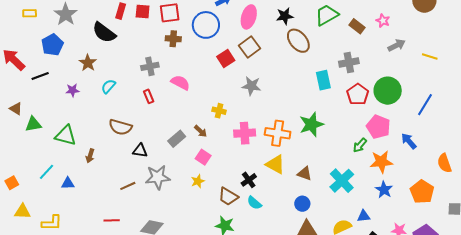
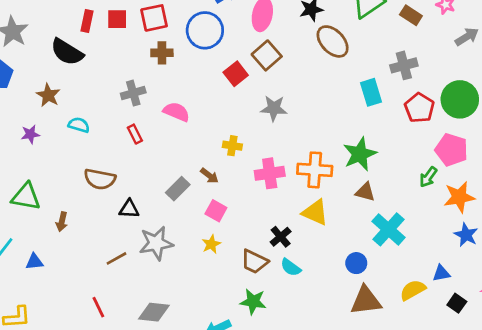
cyan semicircle: (108, 86) -> (79, 125), turned 70
brown triangle: (305, 174) -> (365, 192), moved
cyan cross: (342, 181) -> (388, 229), moved
red line: (112, 220) -> (98, 307), turned 70

